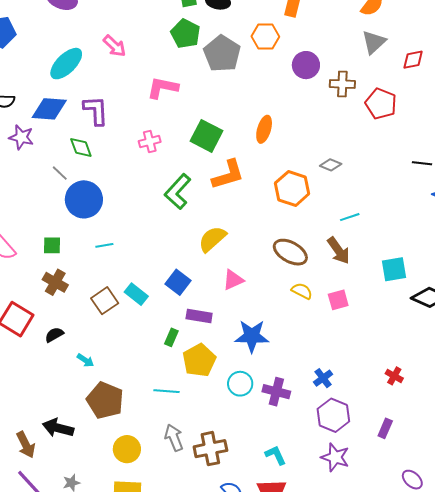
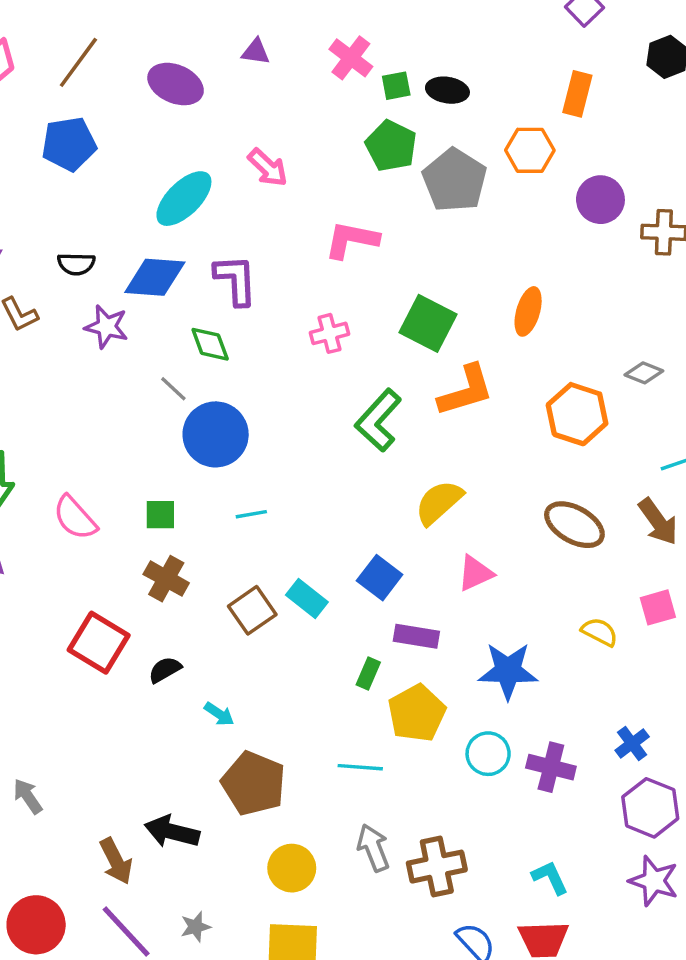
yellow semicircle: (302, 291) -> (600, 632), moved

